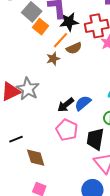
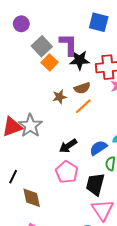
orange line: (61, 40) -> (83, 106), moved
blue semicircle: (83, 103) -> (98, 148), moved
black line: (16, 139) -> (13, 177), turned -48

